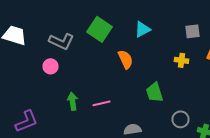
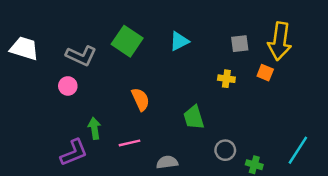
orange semicircle: (126, 59) -> (140, 99), moved
pink line: (102, 103) -> (130, 143), moved
purple L-shape: (26, 121) -> (74, 153), moved

